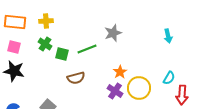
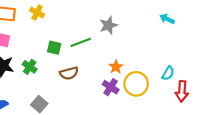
yellow cross: (46, 21) -> (37, 13), turned 32
cyan arrow: (168, 36) -> (167, 19), moved, turned 128
green cross: (45, 44) -> (30, 67), moved

